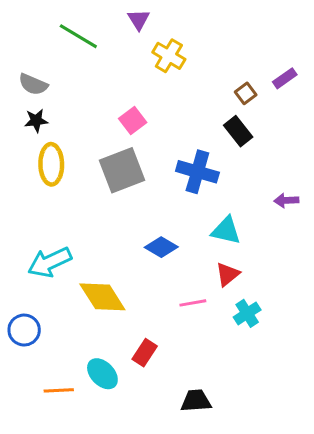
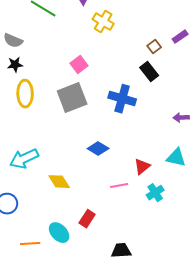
cyan triangle: (226, 231) -> (176, 158), moved
yellow diamond: (102, 297) -> (59, 182), size x0.7

